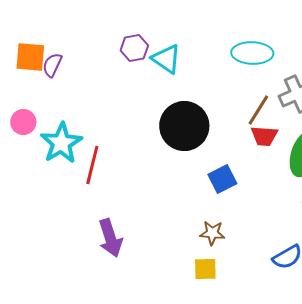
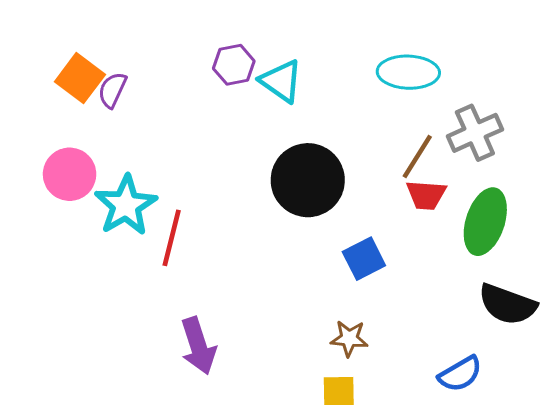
orange square: (30, 57) -> (80, 78), turned 32
pink circle: (23, 122) -> (70, 174), size x1.4

